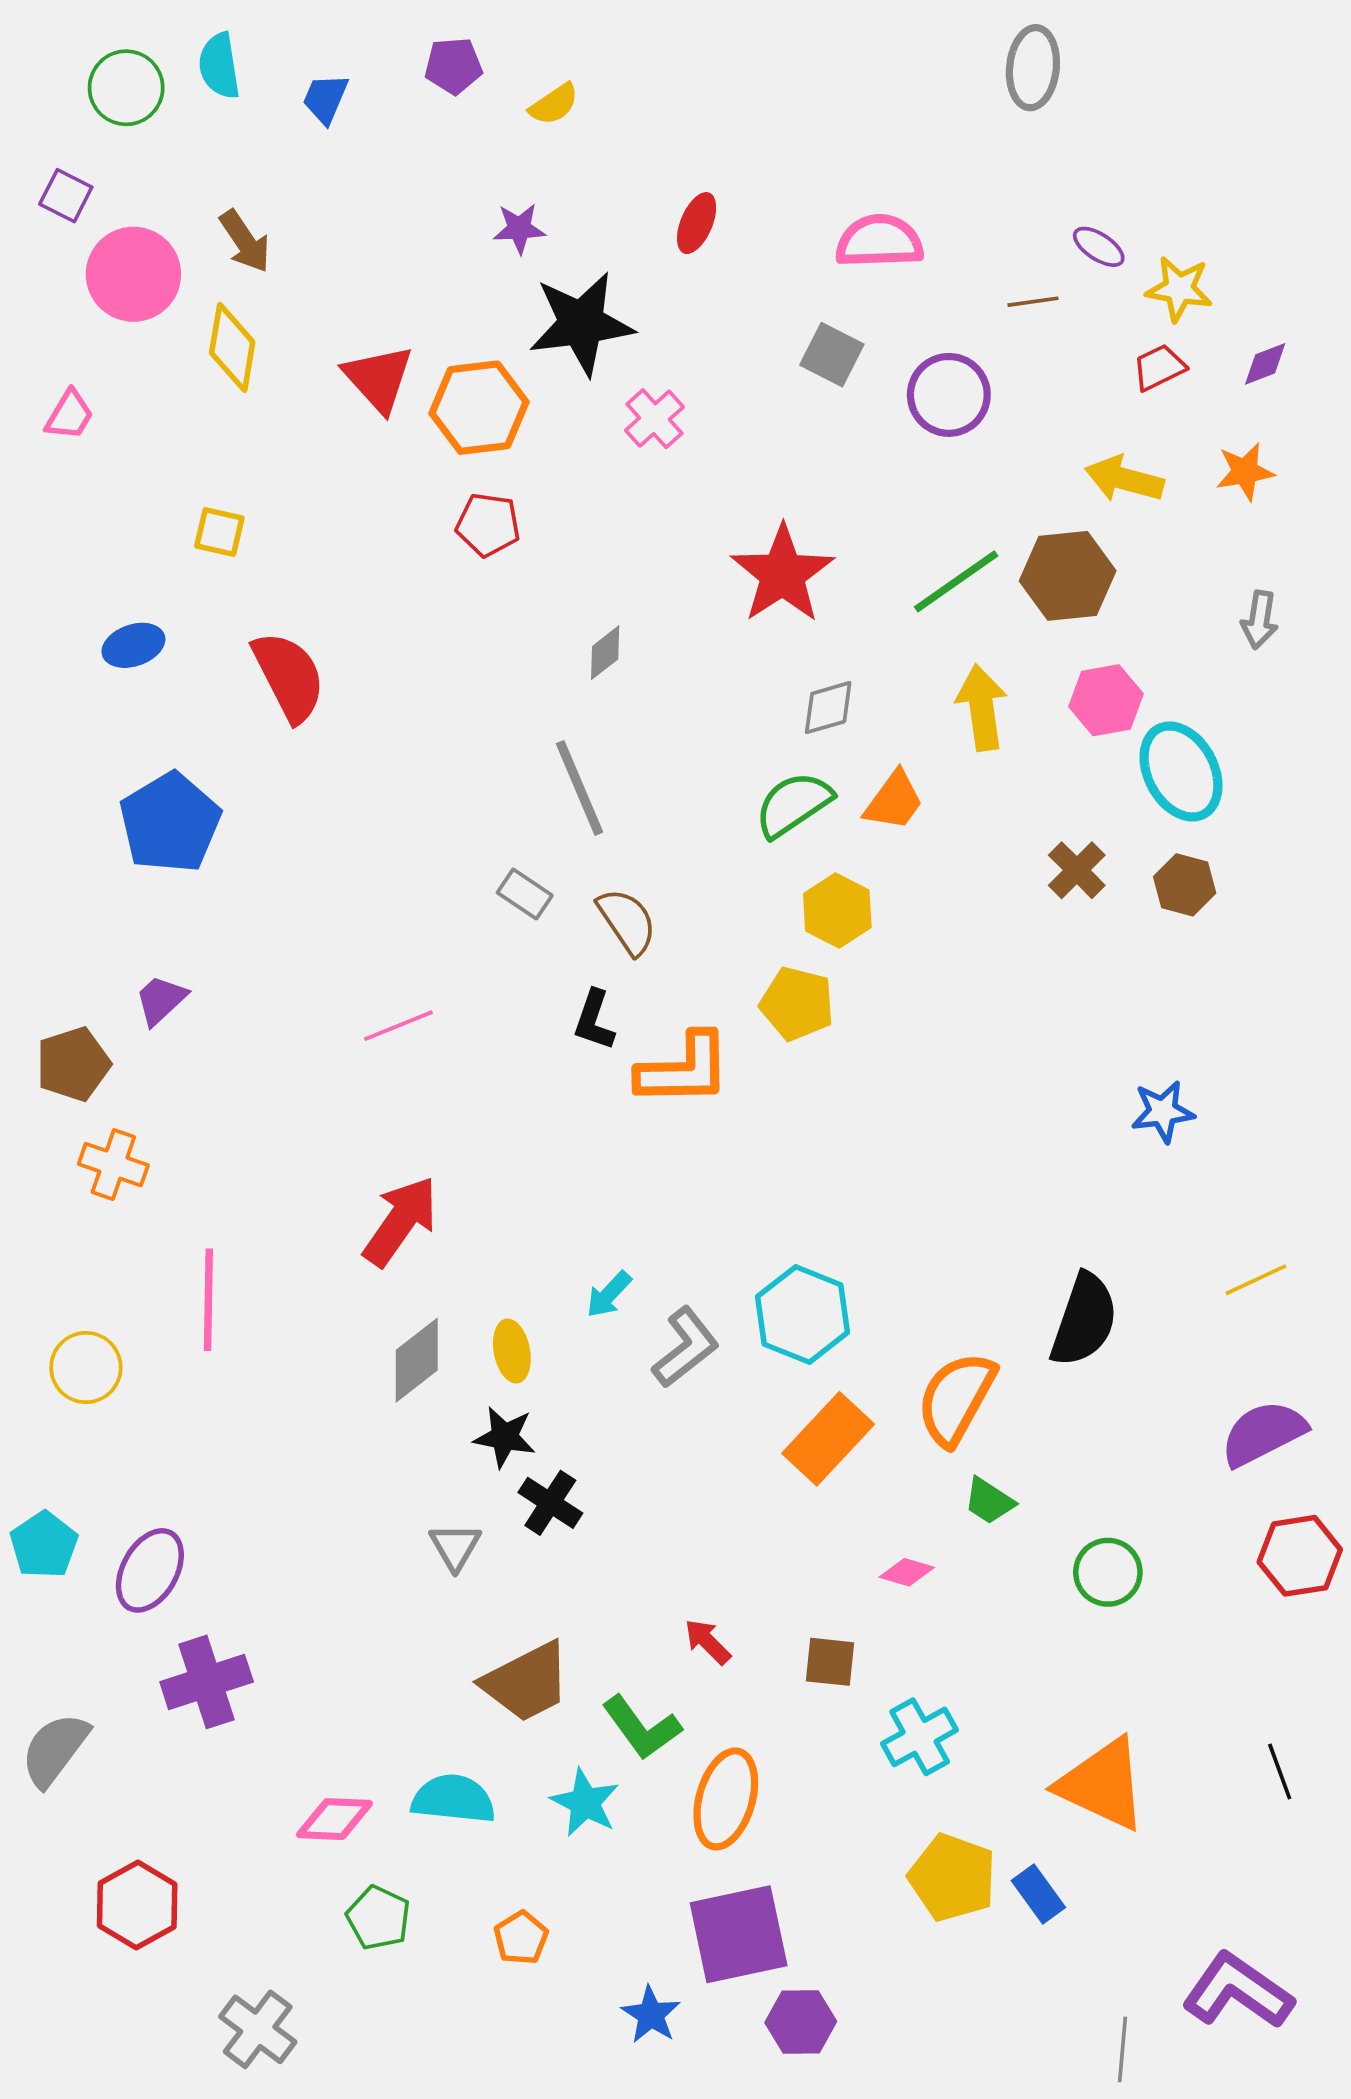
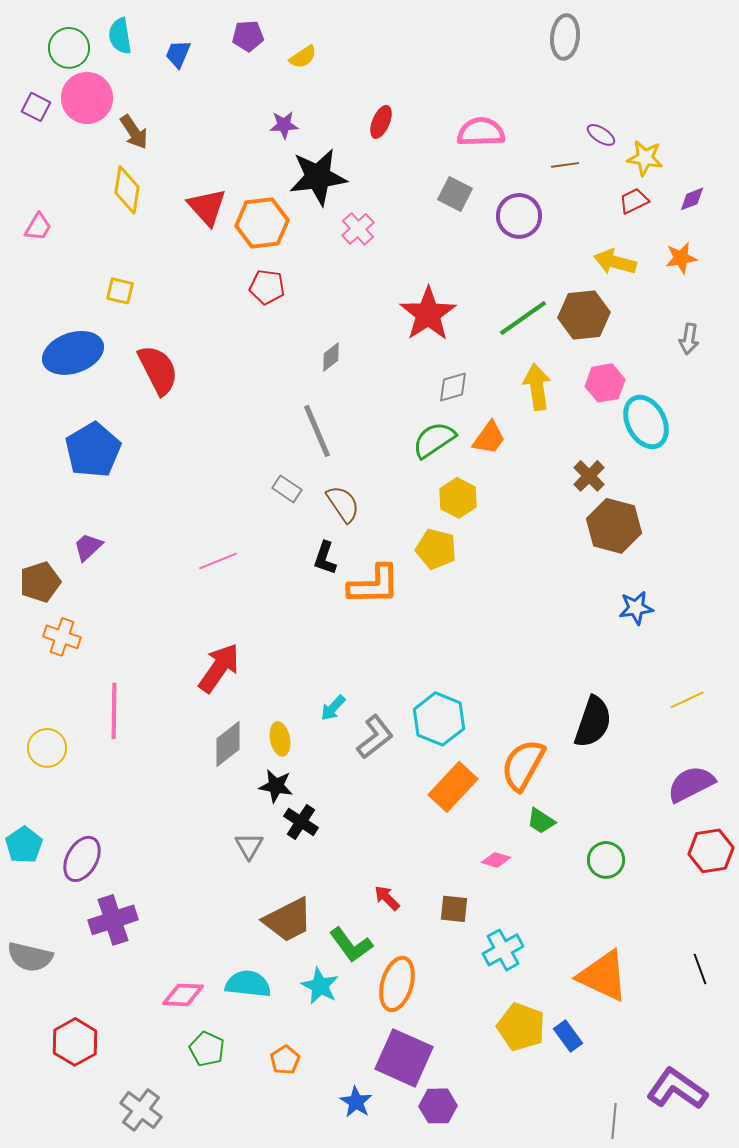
pink circle: (133, 274) -> (87, 98), moved
blue ellipse: (133, 645) -> (73, 353), size x1.8
brown hexagon: (1185, 885) -> (614, 526), moved, size x1.6
gray semicircle: (55, 1750) -> (30, 957), turned -114
purple square: (739, 1934) -> (404, 1058), turned 36

